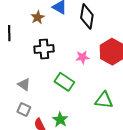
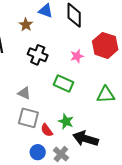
black cross: (44, 49) -> (38, 55), turned 36
gray square: (24, 110) -> (28, 118), size x1.5

